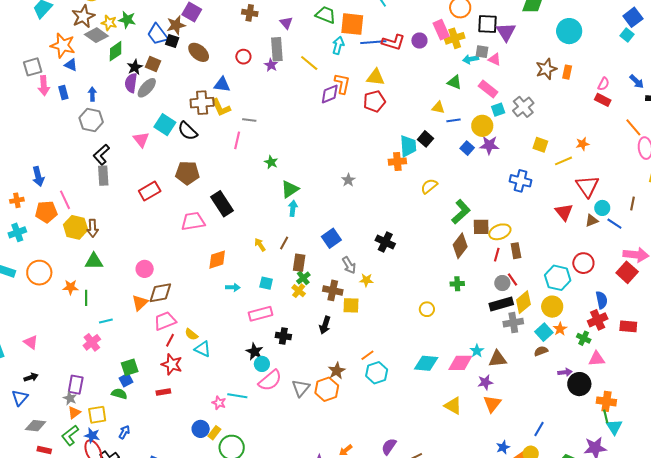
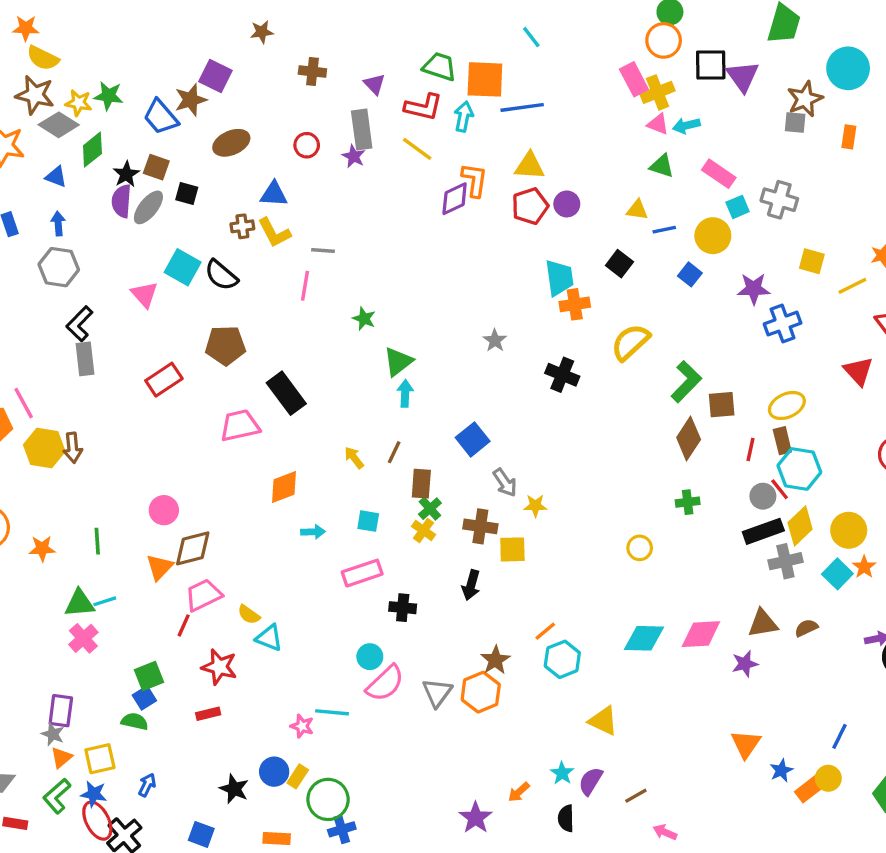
brown star: (83, 16) -> (35, 95), turned -30
black square: (172, 41) -> (187, 194), moved
purple circle: (419, 41) -> (567, 204), moved
red L-shape: (393, 42) -> (423, 107), moved
brown ellipse: (199, 52) -> (231, 143), turned -60
gray square: (482, 52) -> (795, 123), moved
pink triangle: (495, 59) -> (658, 124), moved
blue triangle: (71, 65) -> (56, 177), moved
brown star: (546, 69) -> (805, 99), moved
brown cross: (202, 103) -> (242, 226), size x0.6
gray cross: (523, 107) -> (779, 200), turned -30
purple star: (489, 145) -> (754, 289), moved
cyan trapezoid: (408, 146) -> (559, 278), moved
blue cross: (521, 181) -> (783, 324), turned -30
yellow semicircle: (429, 186) -> (630, 342), size x1.4
yellow ellipse: (500, 232) -> (787, 405), moved
black cross: (385, 242) -> (562, 375), moved
green triangle: (94, 261) -> (80, 603), moved
cyan hexagon: (558, 278) -> (799, 469), moved
green line: (86, 298) -> (97, 541), moved
red line: (170, 340) -> (184, 625), moved
cyan star: (477, 351) -> (562, 773), moved
brown semicircle: (541, 351) -> (806, 628), moved
black star: (255, 352) -> (234, 789), moved
orange triangle: (492, 404) -> (746, 744), moved
yellow triangle: (453, 406) -> (603, 721), moved

